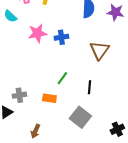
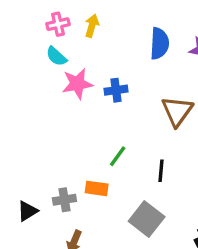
cyan semicircle: (10, 16) -> (56, 56), moved
gray cross: (19, 95) -> (64, 200), moved

